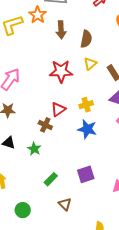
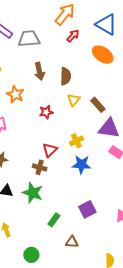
orange star: (38, 15) -> (15, 94), moved
red star: (61, 71) -> (46, 112), size x0.6
green star: (34, 149) -> (33, 193), size x1.5
brown triangle: (65, 204) -> (72, 242), turned -32

